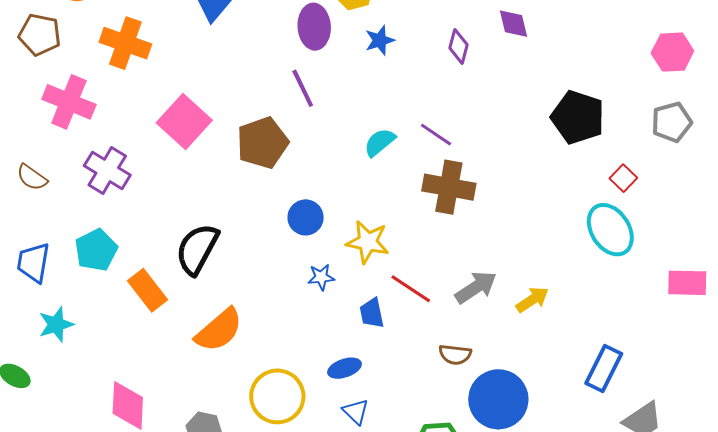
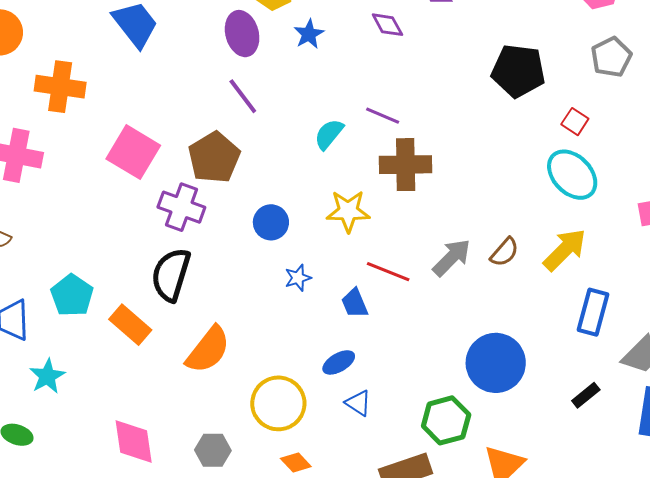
purple diamond: (459, 46) -> (387, 25), turned -32
purple cross: (107, 170) -> (181, 207), moved
yellow star: (368, 242) -> (348, 211), moved
yellow arrow: (532, 300) -> (565, 250), moved, size x1.4
brown semicircle: (455, 355) -> (504, 252), moved, turned -44

